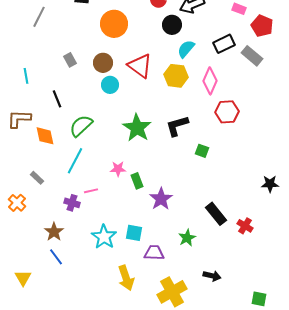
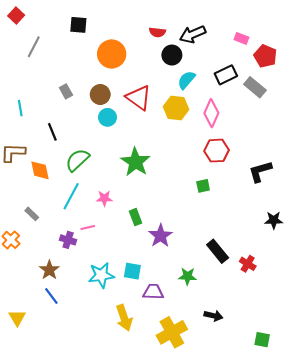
red hexagon: (227, 112) -> (217, 151), moved
black L-shape: (177, 126) -> (260, 171), moved
green square: (202, 151) -> (203, 186), turned -32
pink star: (118, 169) -> (104, 198), moved
cyan star: (104, 237) -> (101, 275), turned 30
green star: (187, 238) -> (187, 276), turned 30

